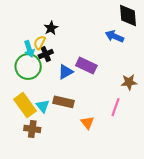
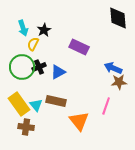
blue arrow: (114, 36) -> (113, 68), moved
cyan arrow: (29, 49) -> (23, 28), moved
black cross: (46, 54) -> (39, 67), moved
purple rectangle: (86, 65) -> (79, 47), moved
orange triangle: (87, 123) -> (79, 121), size x1.5

